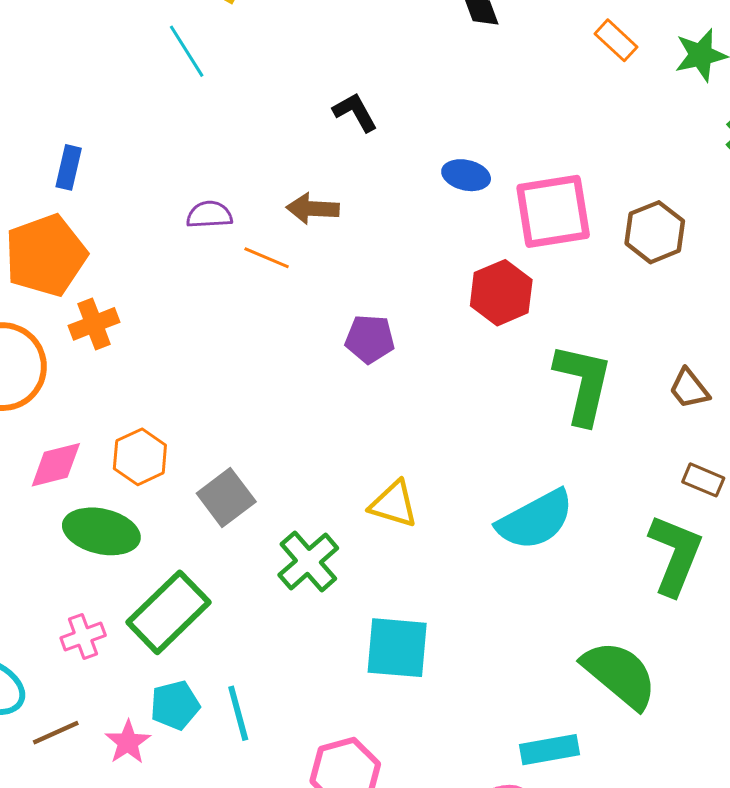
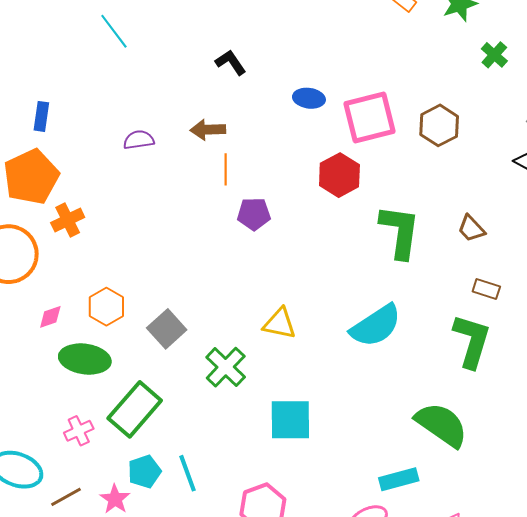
orange line: (267, 258) -> (226, 169), moved, turned 72
pink diamond: (56, 465) -> (50, 317), size x0.7

